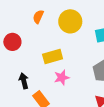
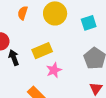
black arrow: (24, 81) -> (14, 58), moved

